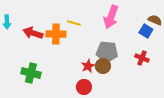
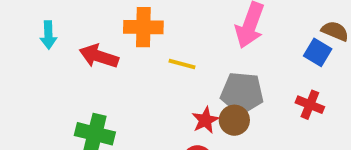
yellow line: (74, 23) -> (182, 64), moved
orange cross: (56, 34) -> (143, 27), moved

